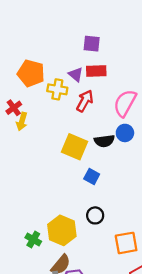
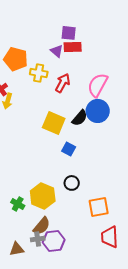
red rectangle: (96, 71) -> (73, 47), moved
purple triangle: (76, 74) -> (57, 51), moved
blue circle: (125, 133) -> (98, 111), size x1.5
black semicircle: (104, 141) -> (80, 118), turned -42

